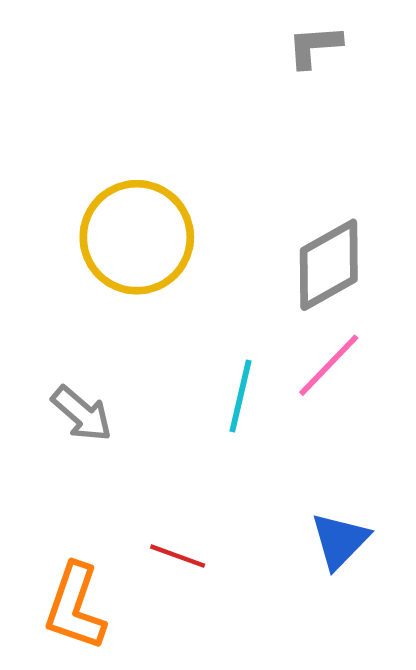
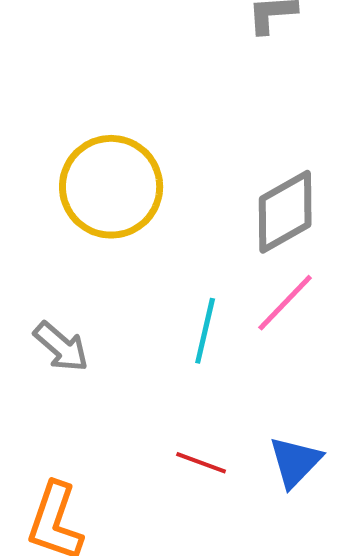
red line: (178, 556) -> (201, 463), moved

